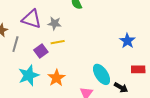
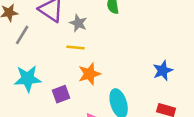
purple square: (41, 51) -> (61, 94), moved
orange star: (56, 78) -> (89, 74), moved

